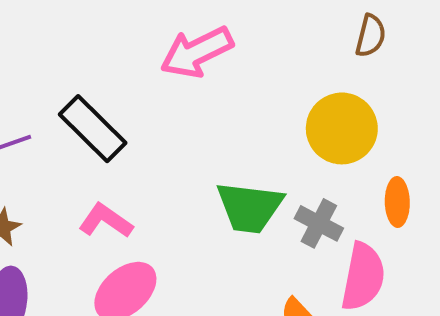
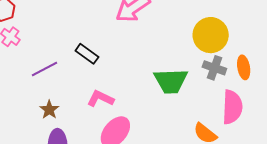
black rectangle: (93, 129) -> (87, 54), size x0.7
gray cross: (319, 223) -> (214, 68), moved

